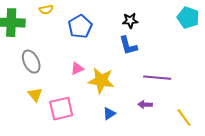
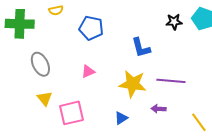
black star: (130, 21) -> (174, 22), moved
blue pentagon: (80, 27) -> (91, 28), turned -30
yellow star: (101, 81) -> (133, 84), moved

